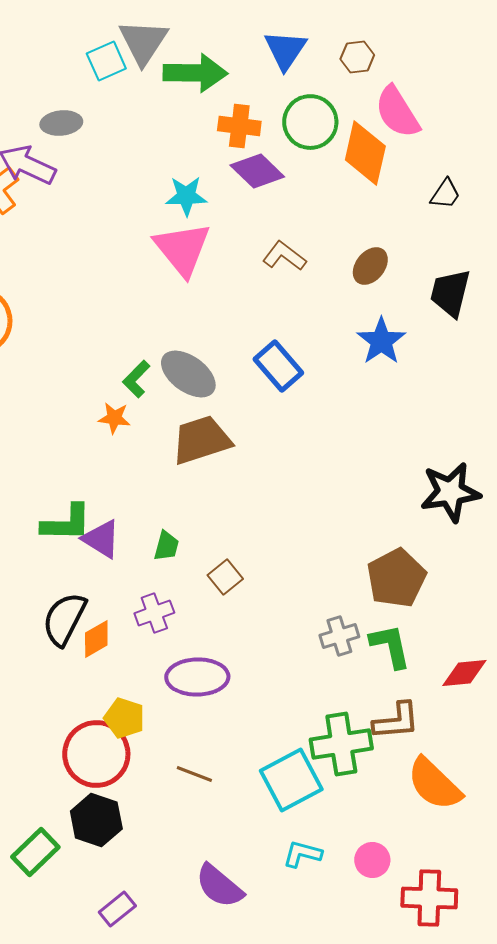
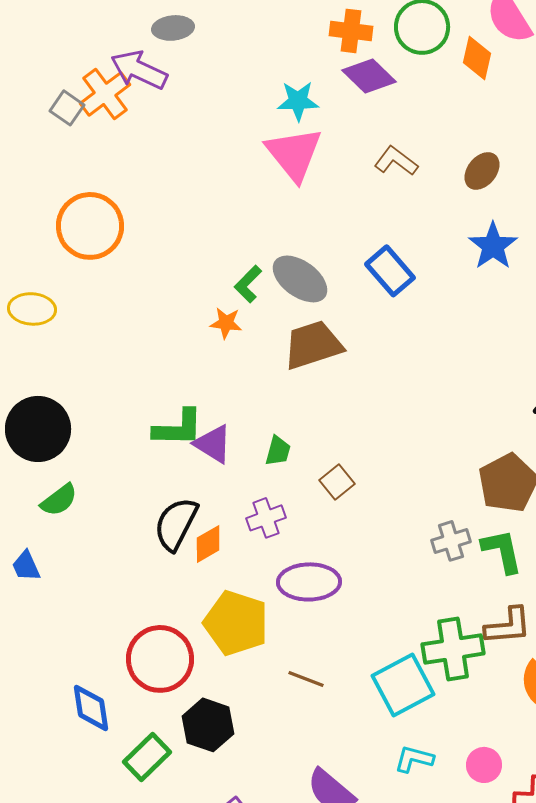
orange diamond: (365, 153) -> (477, 58), size x0.7
yellow pentagon: (124, 718) -> (236, 623), size x1.6
red circle: (96, 754) -> (160, 659), moved

